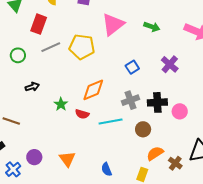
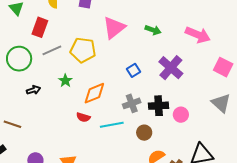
green circle: (18, 55) -> (19, 59), size x1.6
purple cross: (170, 64) -> (171, 68), size x1.4
green star: (61, 104) -> (65, 81), moved

